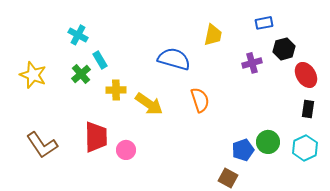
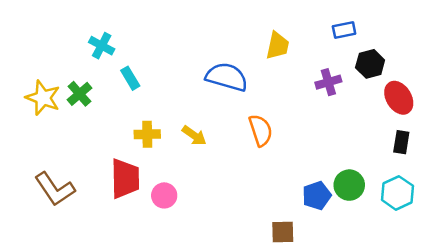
green cross: (81, 74) -> (79, 94), moved
yellow cross: (116, 90) -> (147, 134), moved
yellow arrow: (149, 104) -> (194, 136), size x0.7
brown square: (228, 178) -> (283, 232), moved, turned -30

